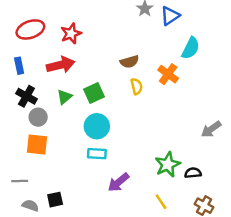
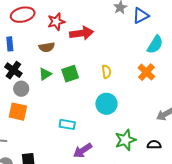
brown semicircle: (129, 62) -> (47, 47), moved
red arrow: (61, 65) -> (82, 33), moved
orange cross: (168, 74) -> (146, 72), moved
cyan circle: (97, 126) -> (106, 104), moved
black semicircle: (193, 173) -> (154, 145), moved

